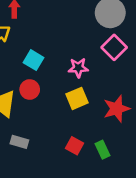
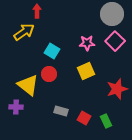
pink star: (78, 68) -> (87, 43), moved
yellow square: (77, 98) -> (86, 71), moved
gray rectangle: (19, 142) -> (61, 111), moved

